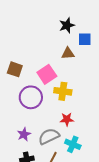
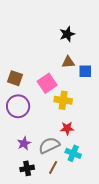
blue square: (85, 39) -> (85, 71), moved
purple circle: (31, 97) -> (18, 106), moved

